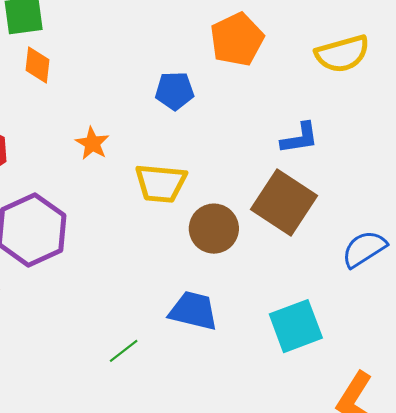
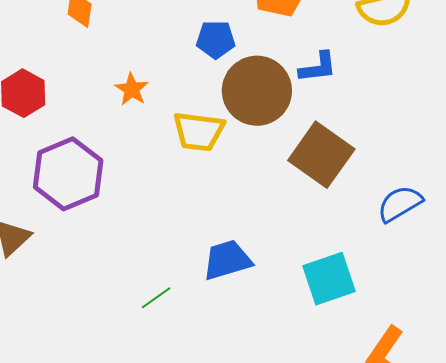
blue L-shape: (300, 138) -> (318, 67), moved
brown circle: (214, 229) -> (257, 91), moved, size x1.4
blue trapezoid: (193, 311) -> (227, 260), turned -32

